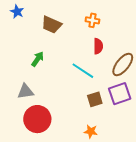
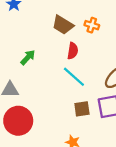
brown trapezoid: (52, 25) -> (63, 25), moved
red semicircle: (98, 46) -> (73, 51), moved

